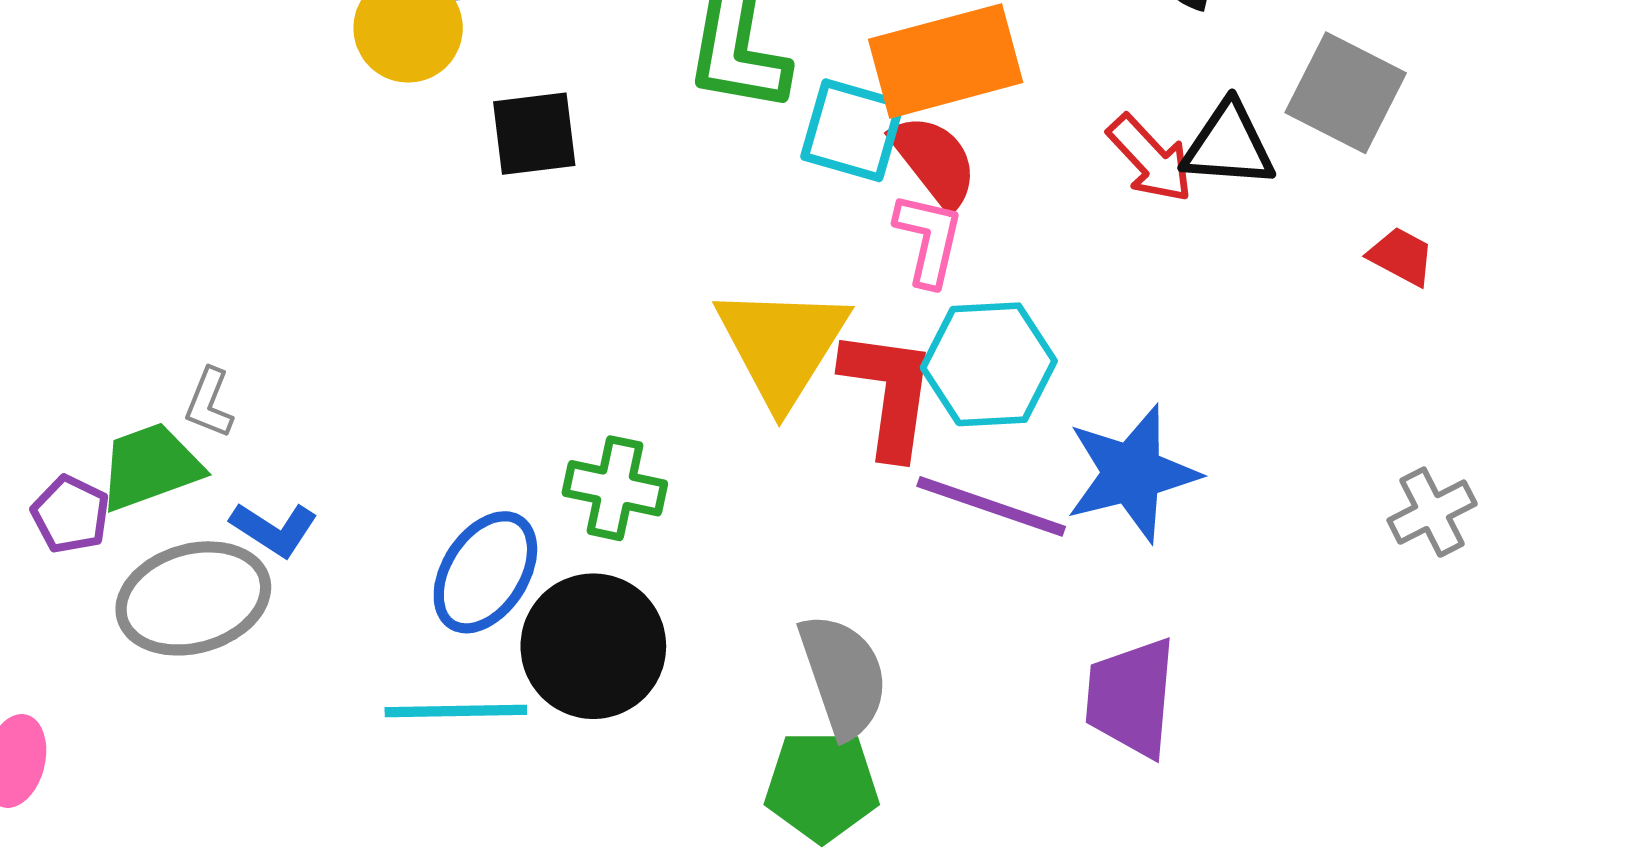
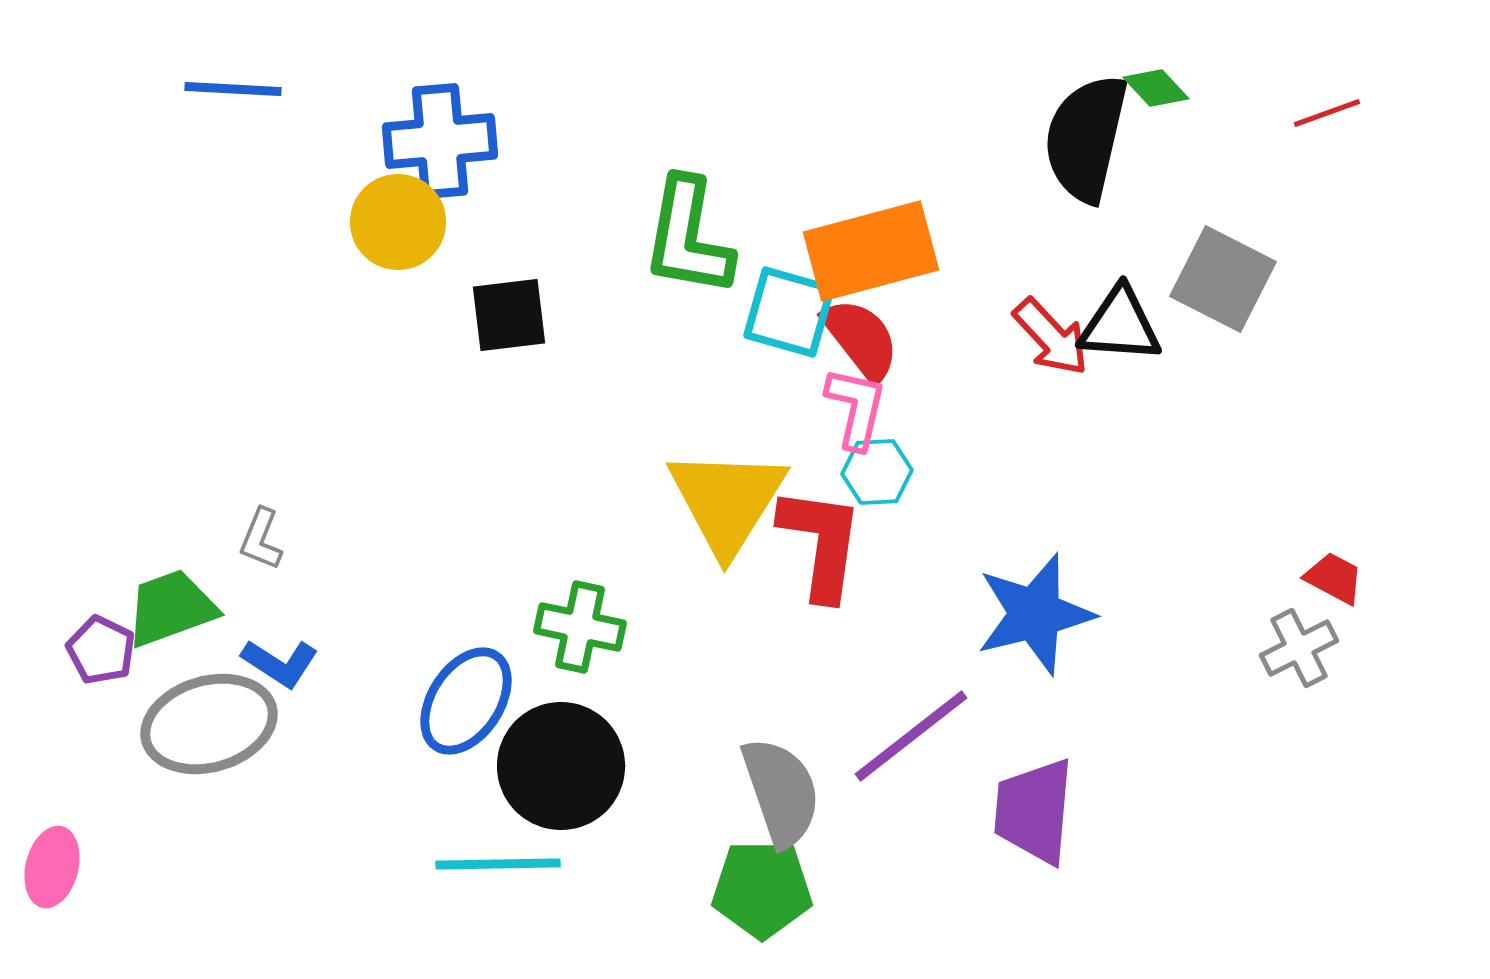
red trapezoid: (1401, 256) -> (1334, 578), moved
cyan hexagon: (989, 364) -> (877, 472), moved, size x0.6
gray L-shape: (209, 403) -> (261, 539), moved
purple line: (991, 506) -> (911, 736), moved, turned -57
cyan line: (456, 711) -> (498, 864), moved

